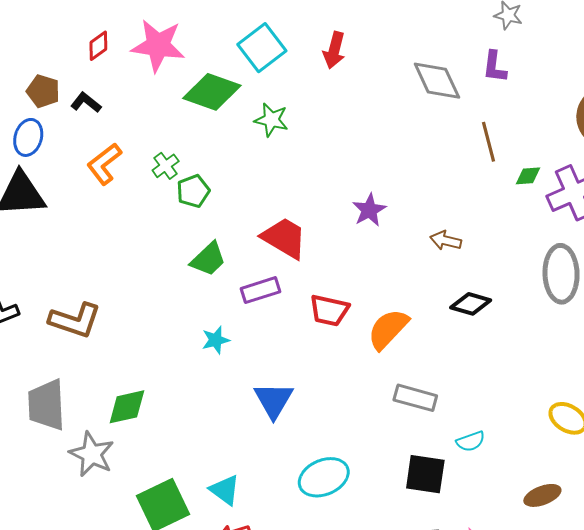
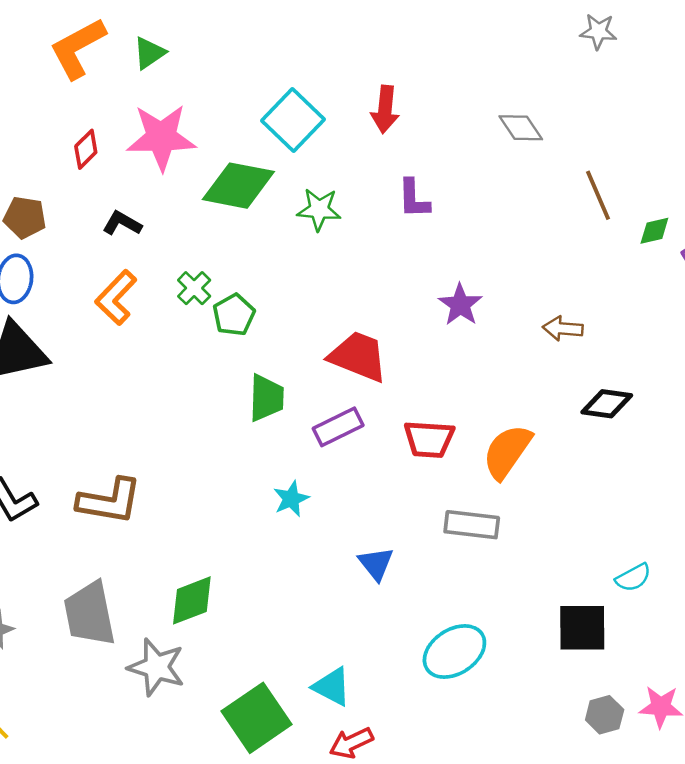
purple L-shape: (495, 67) -> (414, 199), moved
gray diamond: (437, 81) -> (521, 128), size x0.7
black L-shape: (86, 103) -> (122, 223), moved
green trapezoid: (208, 259) -> (266, 398), turned -36
gray rectangle: (415, 398) -> (472, 525), moved
blue triangle: (273, 400) -> (376, 564), size x0.7

